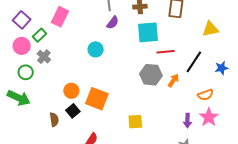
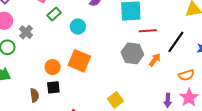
green rectangle: (39, 35) -> (54, 14), moved
orange square: (97, 99) -> (79, 61), moved
black square: (73, 111) -> (53, 87), turned 32
yellow square: (135, 122) -> (115, 100), turned -35

